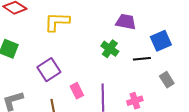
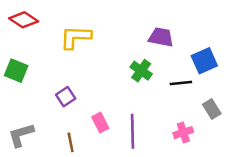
purple square: (49, 70) -> (66, 97), size x0.7
pink cross: (135, 101) -> (183, 133), moved

